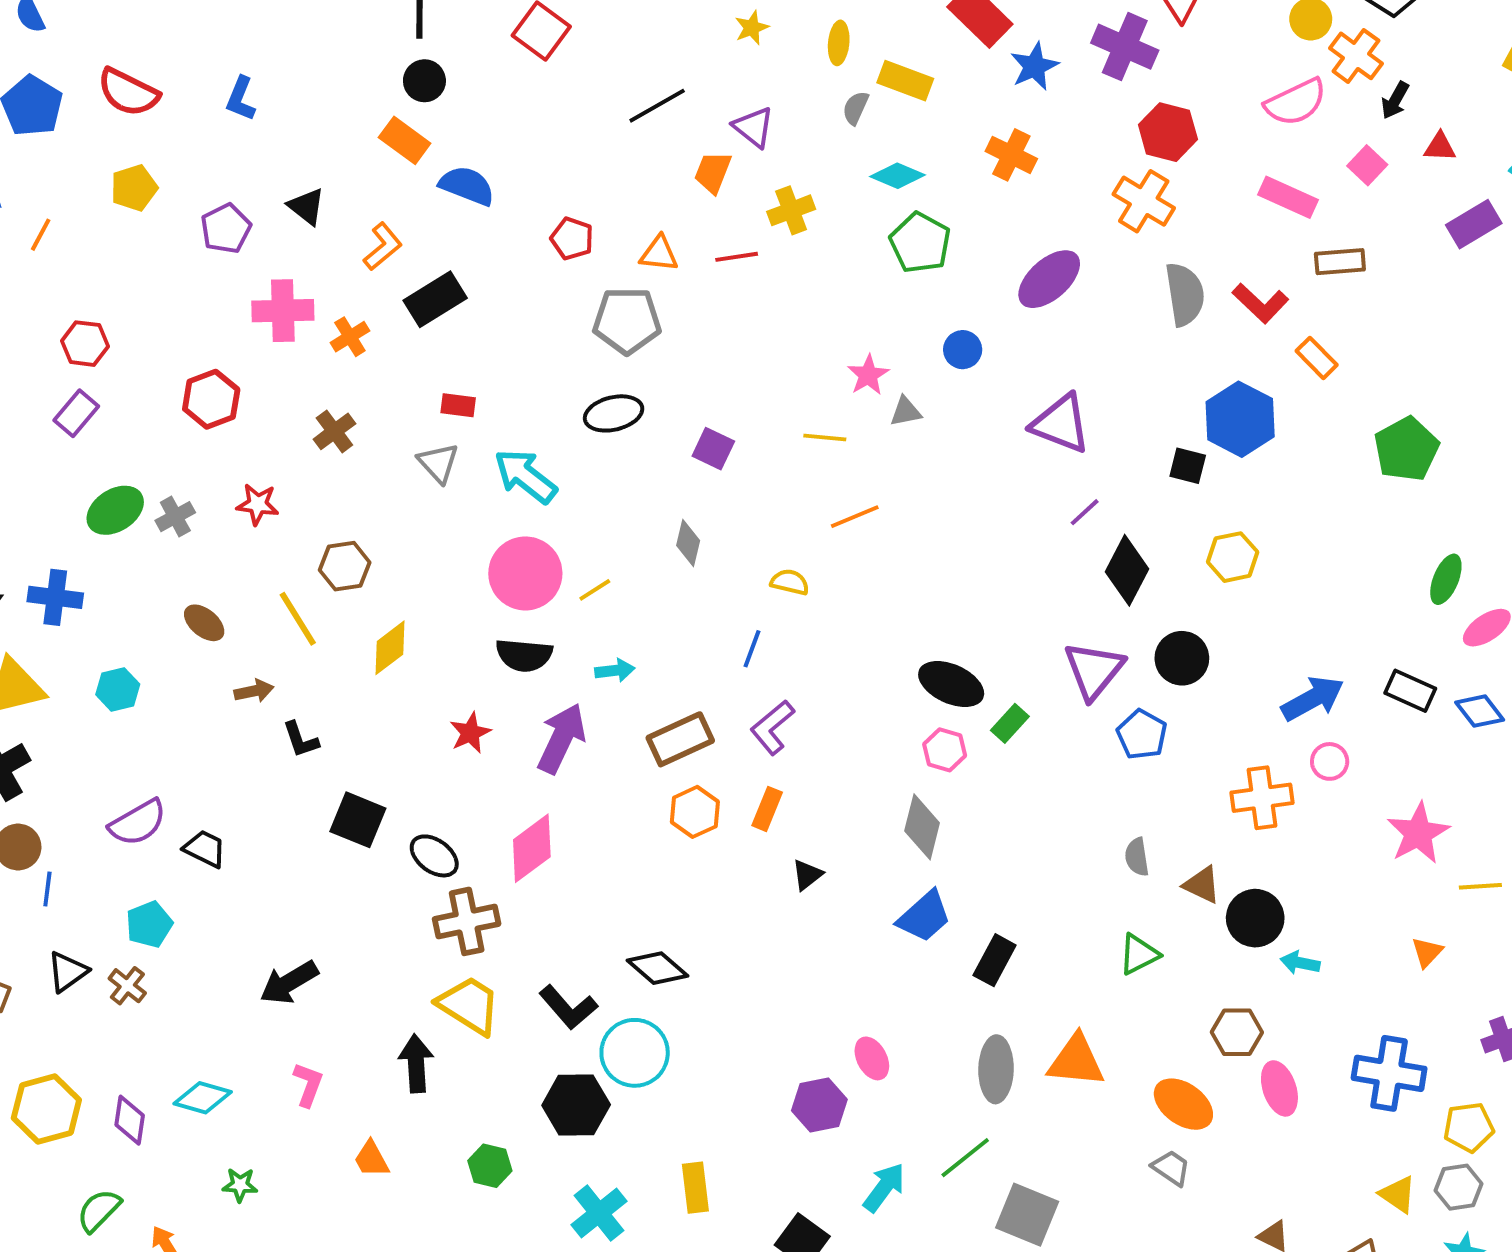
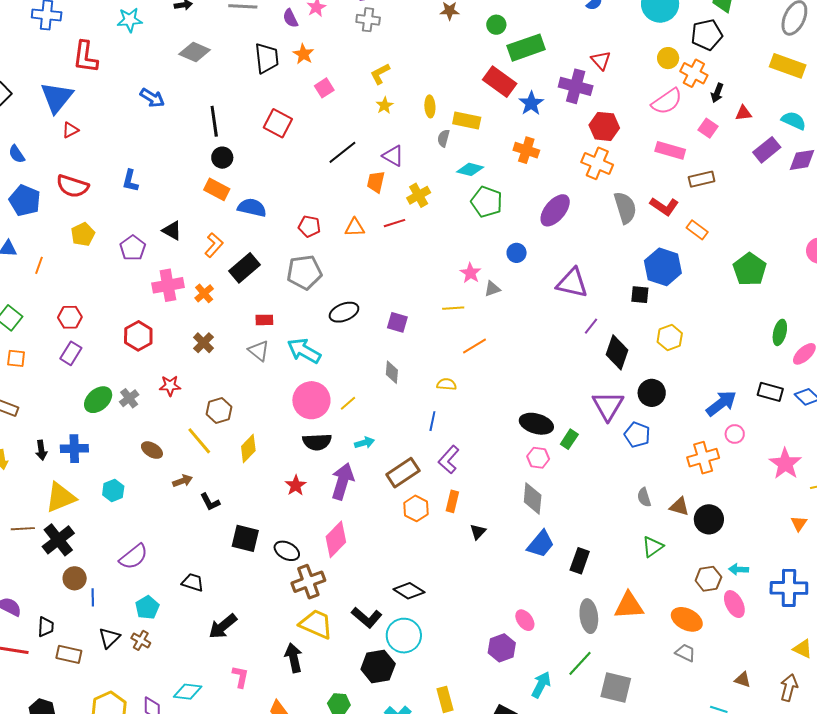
gray pentagon: (627, 321) -> (304, 272), moved
black trapezoid: (205, 849) -> (193, 582), moved
cyan arrow: (1300, 963) -> (739, 569), moved

